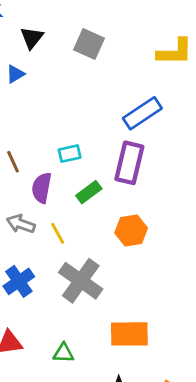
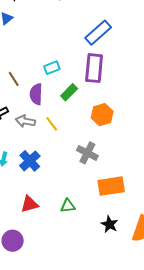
gray cross: (81, 281) -> (87, 153), moved, size x0.7

